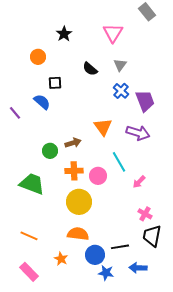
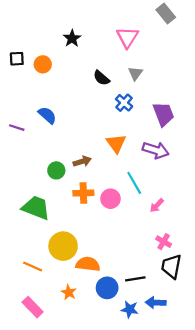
black square: (55, 83) -> (17, 59), moved
blue cross: (121, 91) -> (124, 103), moved
purple line: (15, 113) -> (17, 128), turned -32
yellow circle: (79, 202) -> (63, 246), moved
blue star: (106, 273) -> (130, 309), moved

